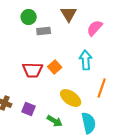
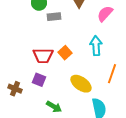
purple square: (29, 109) -> (39, 80), moved
green arrow: (55, 121) -> (54, 107), moved

